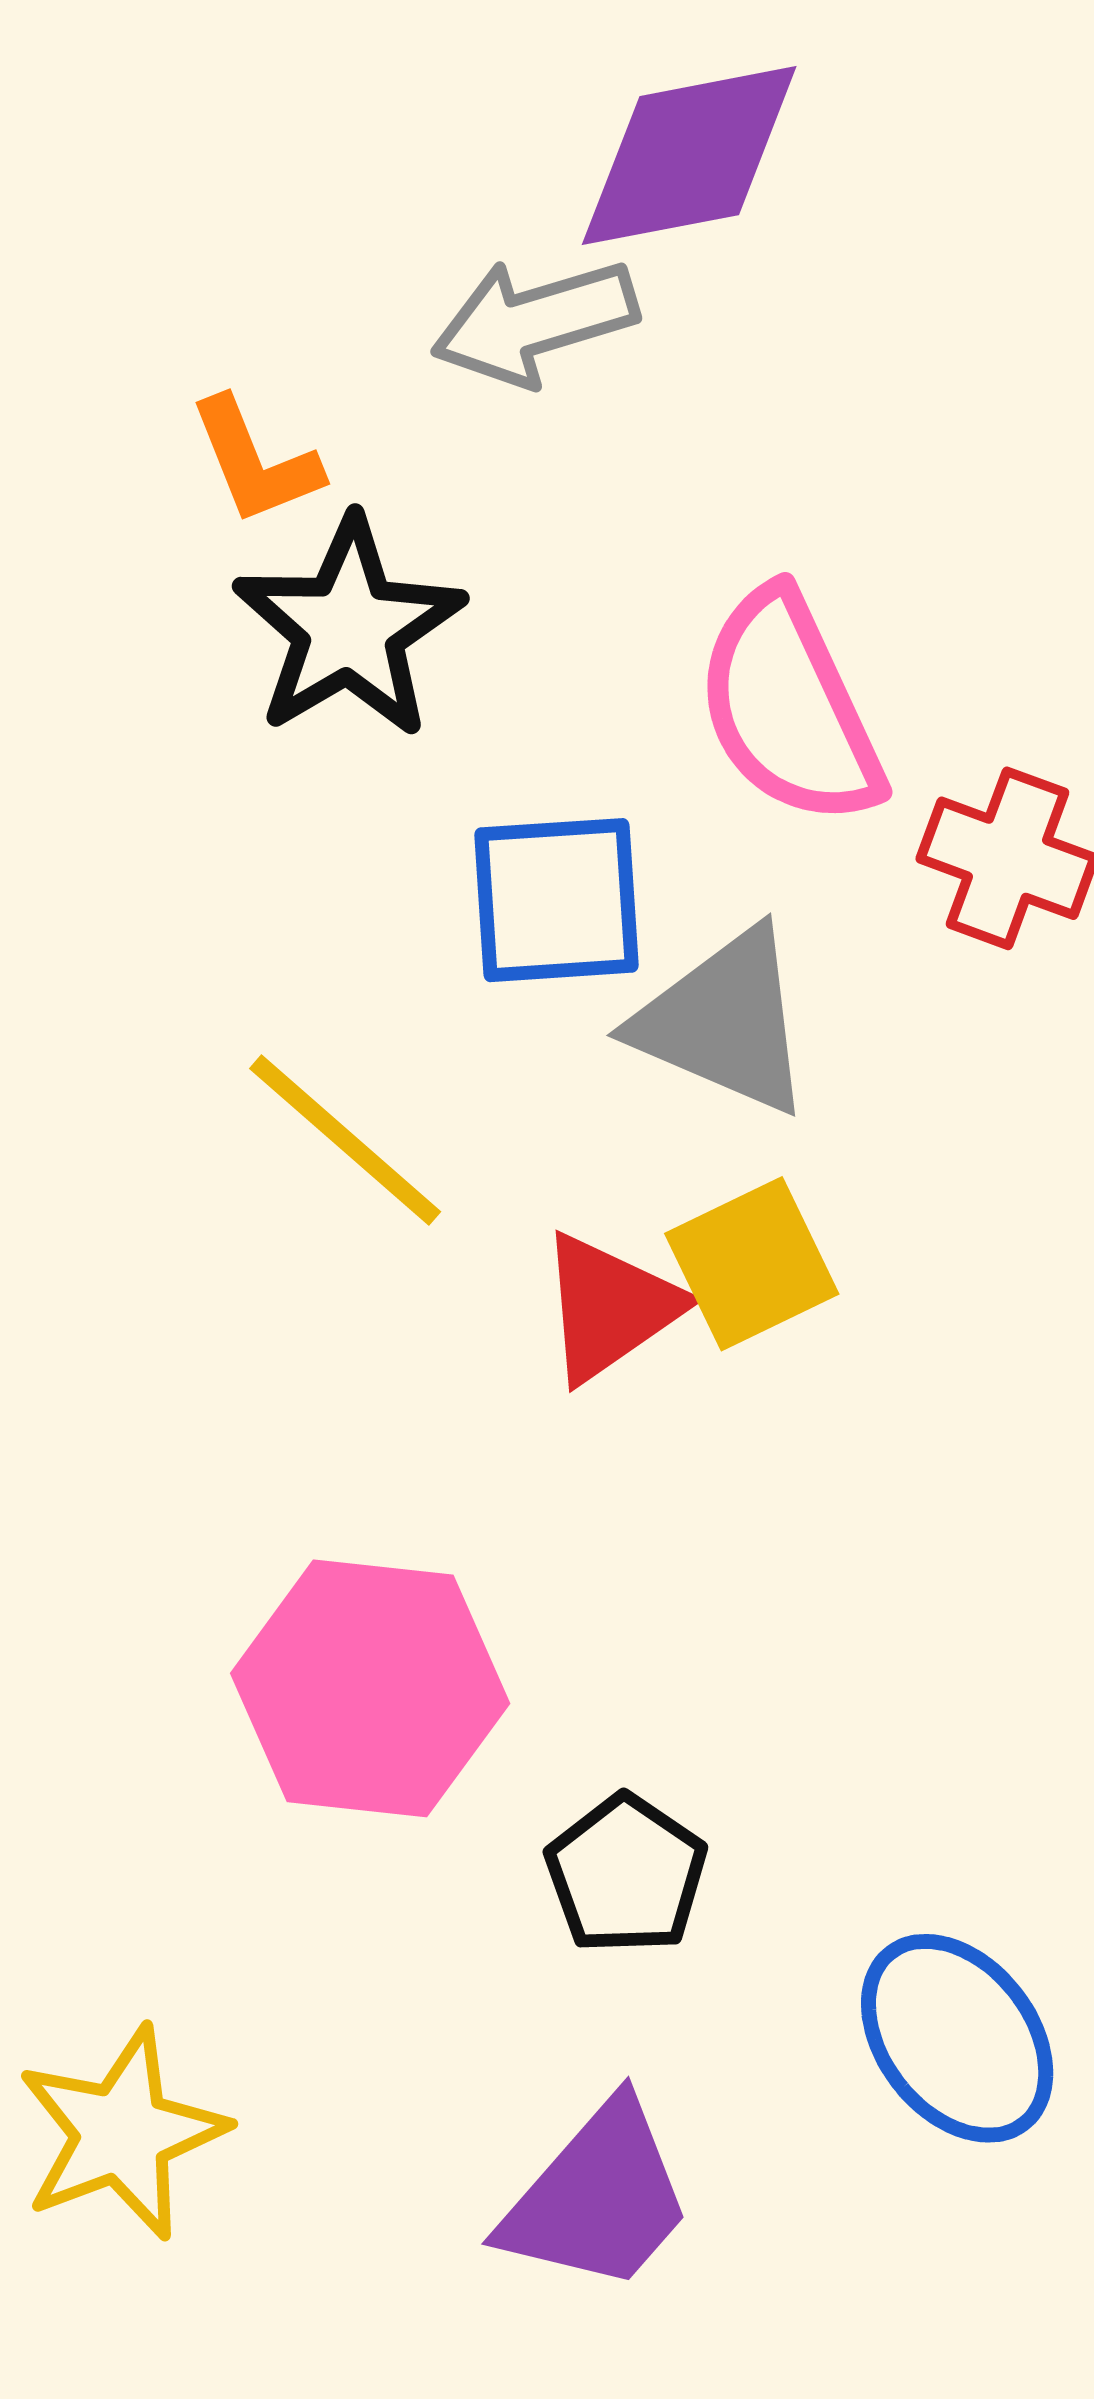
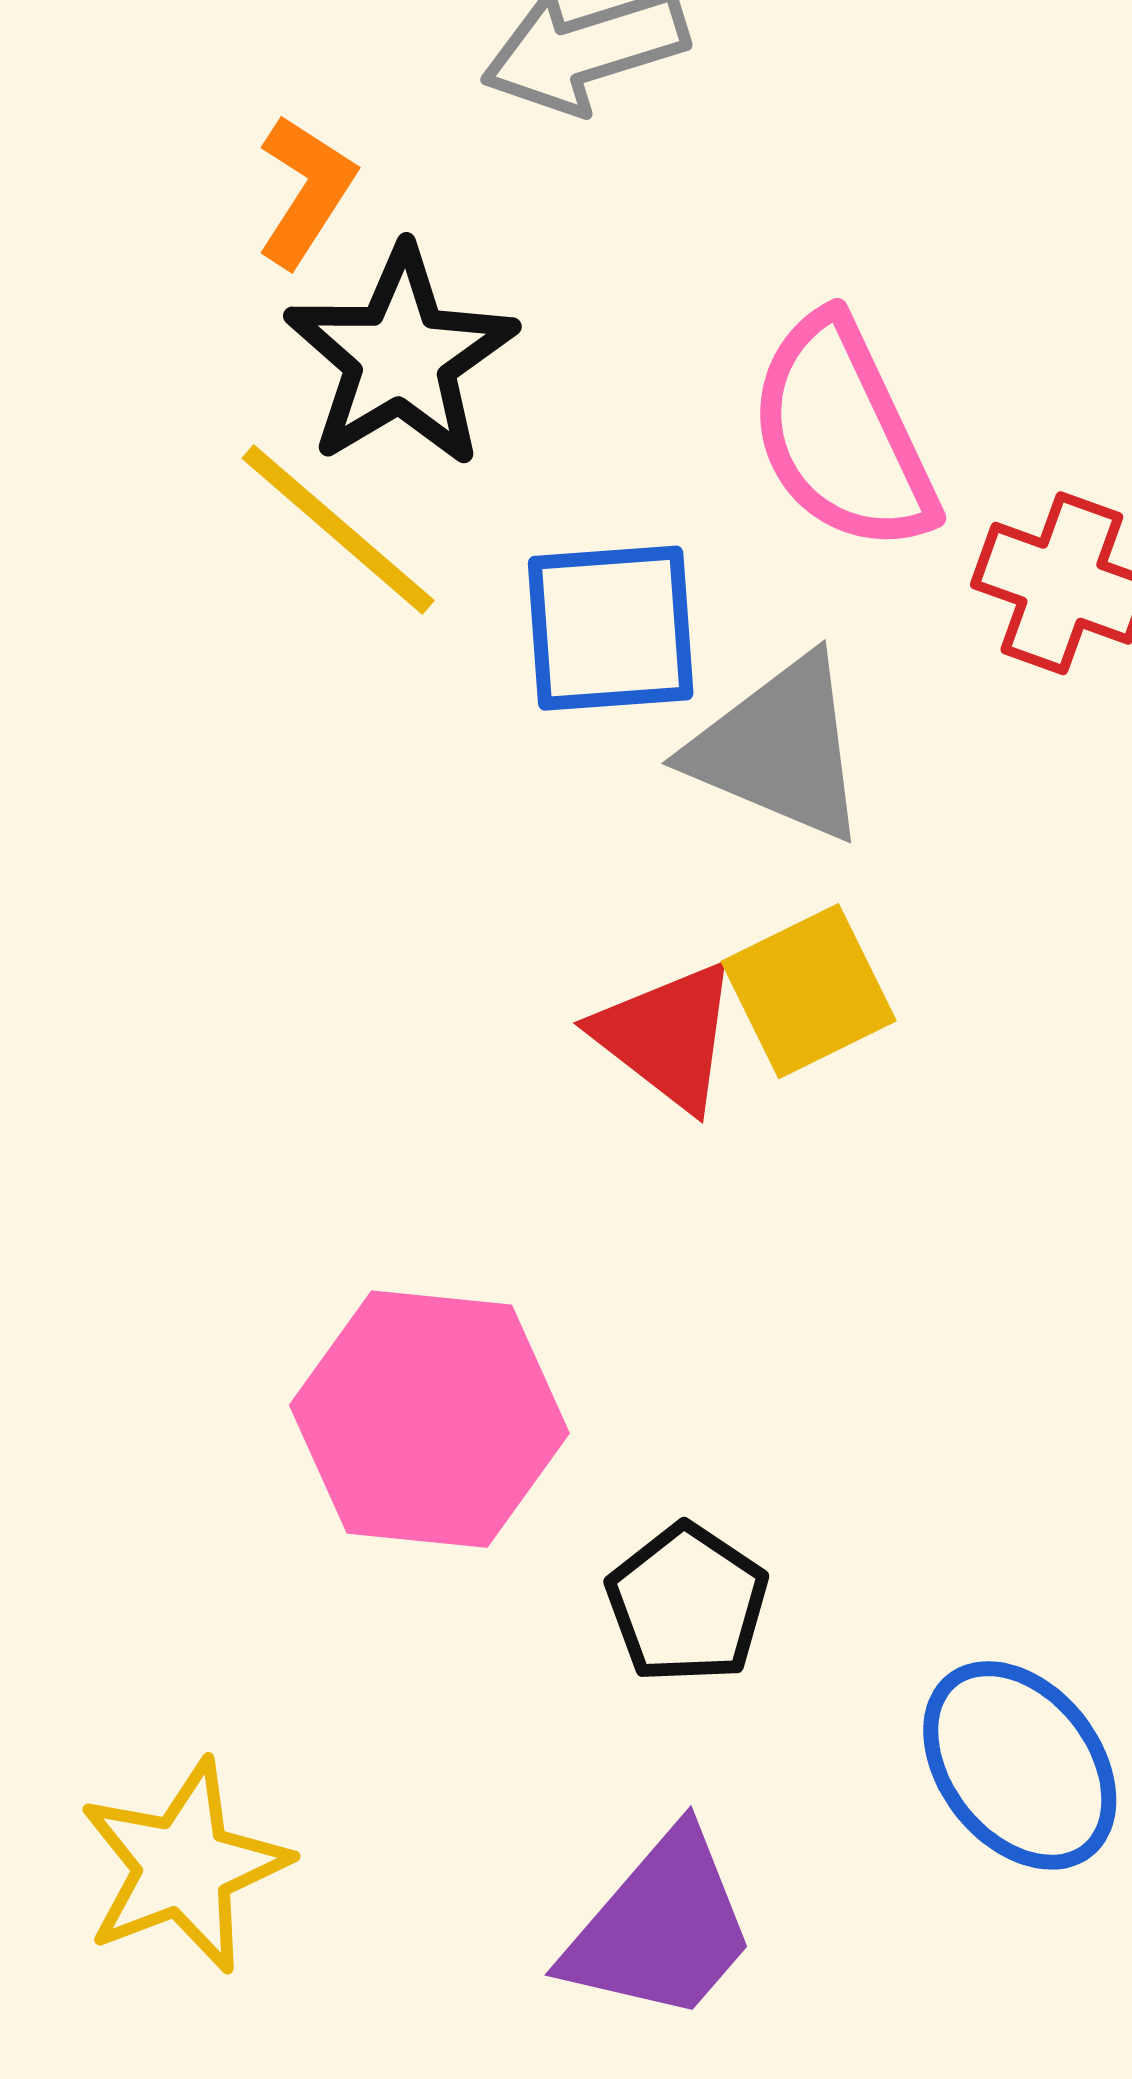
orange L-shape: (255, 461) -> (306, 191), turned -125
yellow line: (345, 1140) -> (338, 529), moved
red triangle: (610, 1307) -> (667, 1036), turned -47

